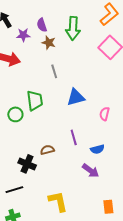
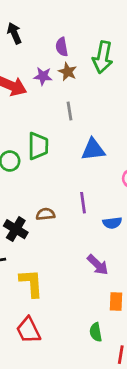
purple star: (23, 35) -> (43, 76), moved
purple arrow: (90, 171) -> (98, 265), moved
yellow L-shape: (58, 201) -> (31, 283), moved

